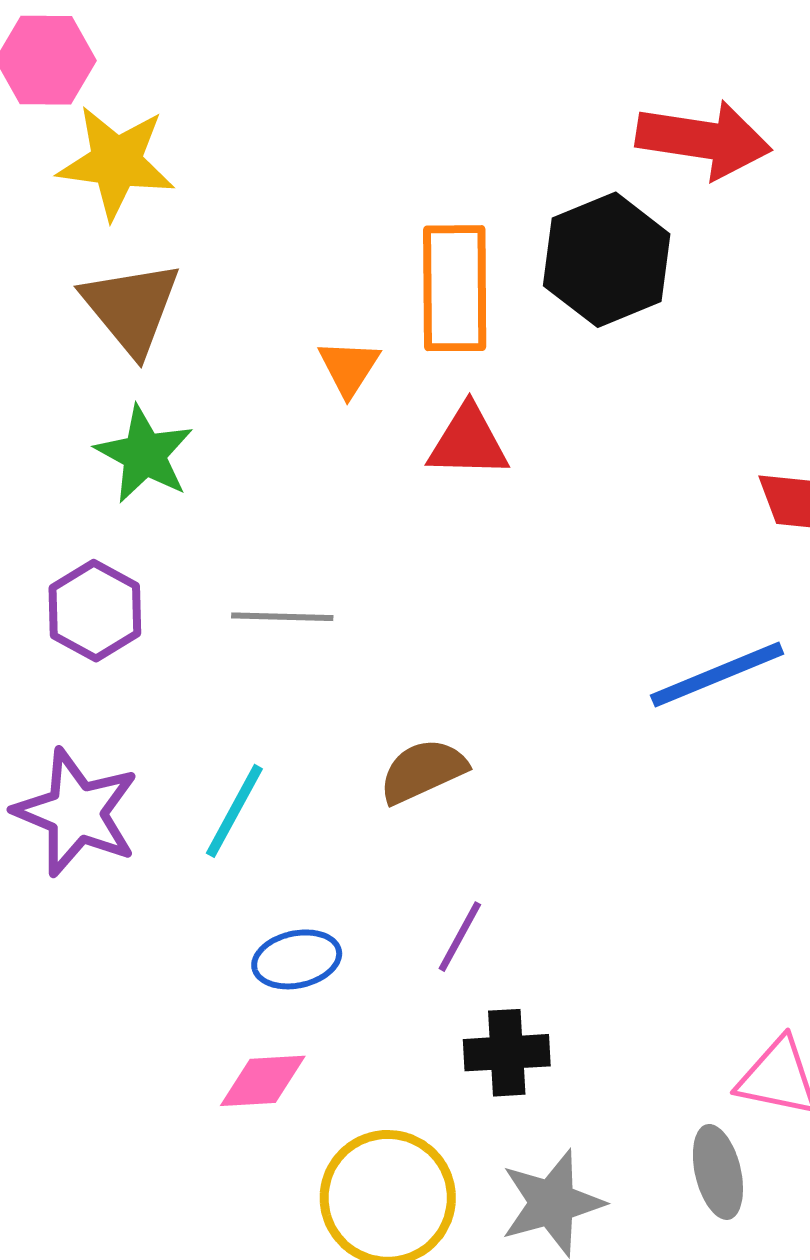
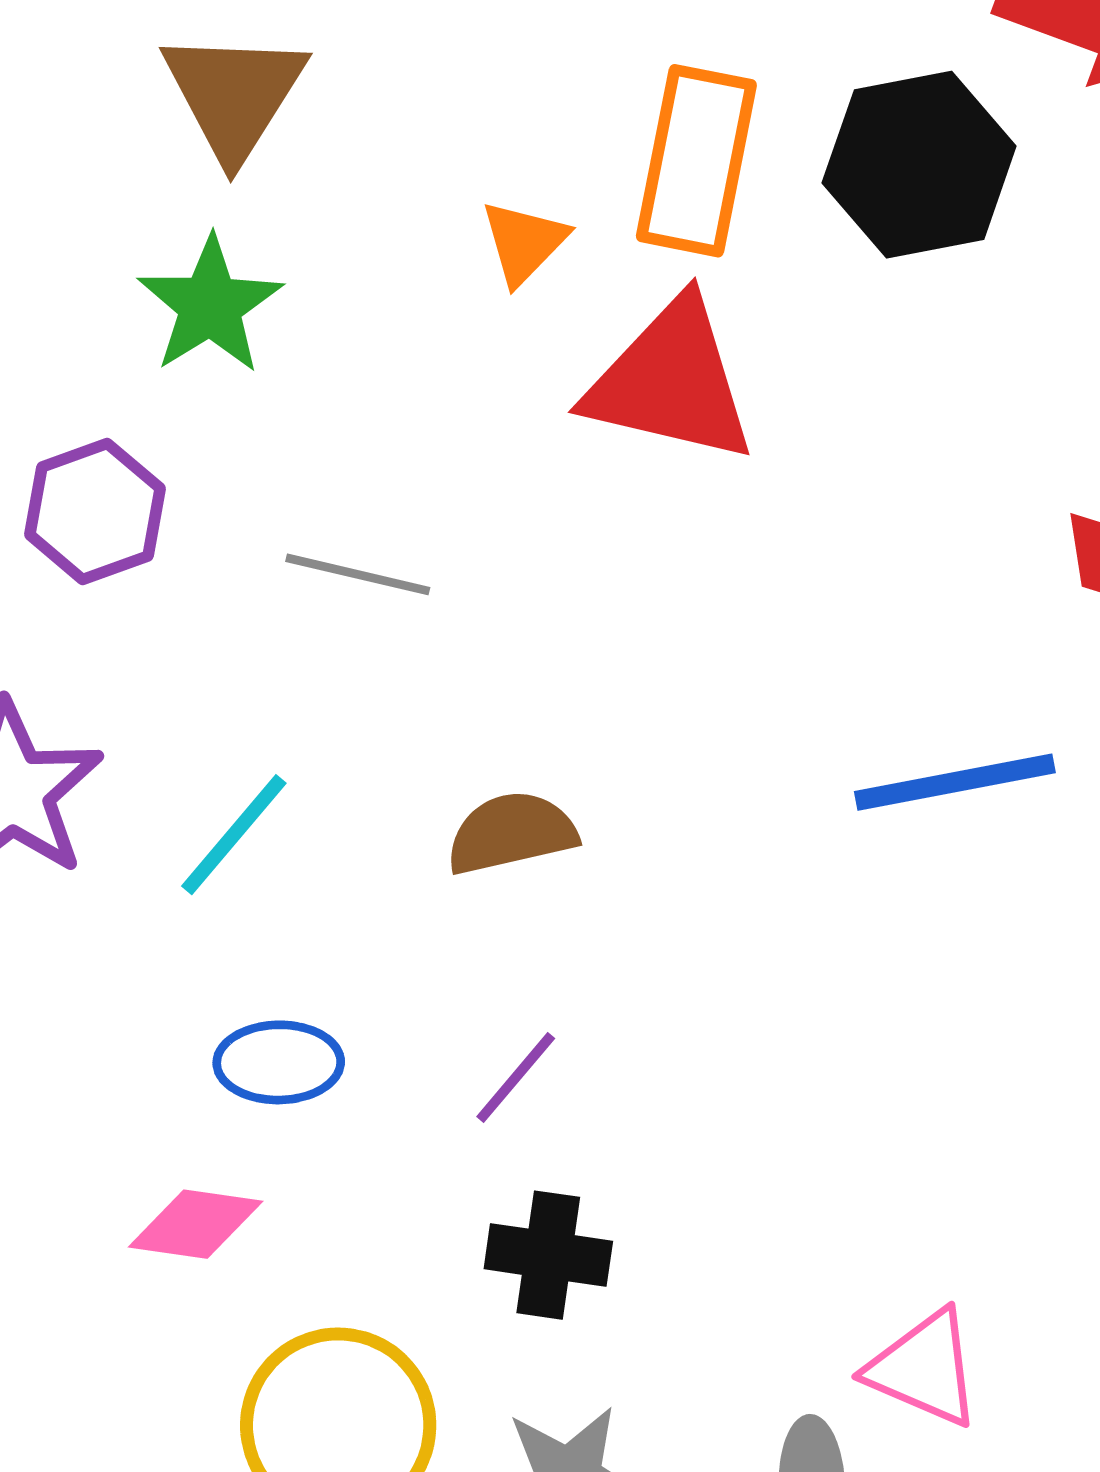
red triangle: (468, 442) -> (671, 381), size x1.5

